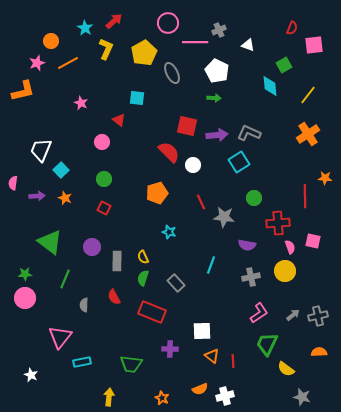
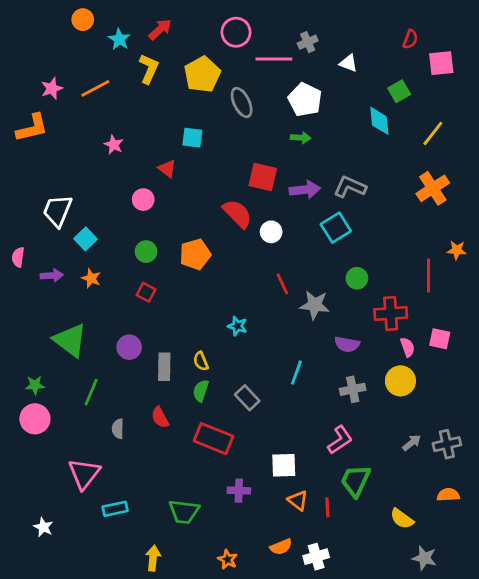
orange circle: (51, 41) -> (83, 20), moved
orange pentagon: (157, 193) -> (195, 254), moved
pink L-shape: (259, 313) -> (340, 440), moved
green trapezoid: (267, 344) -> (355, 481), moved

